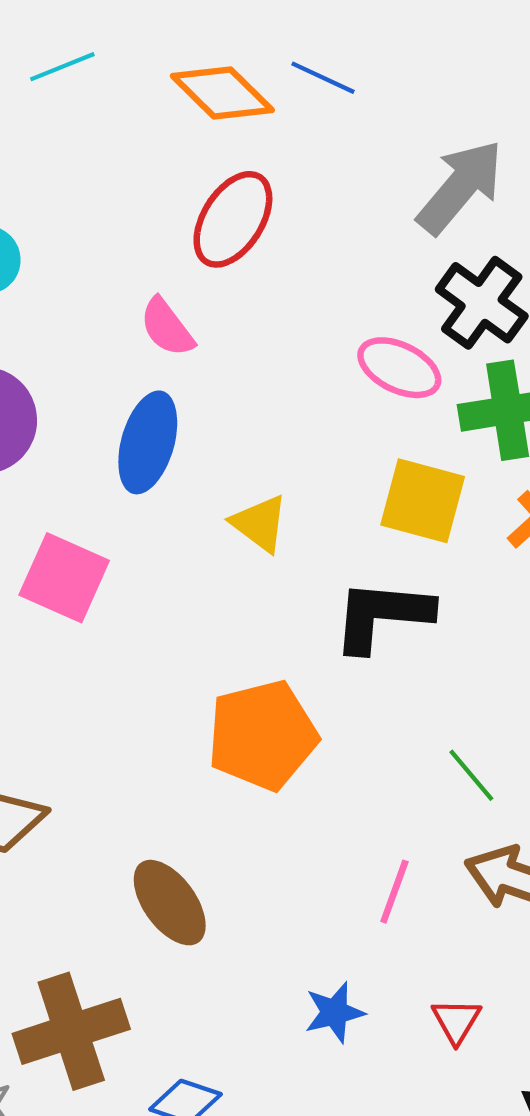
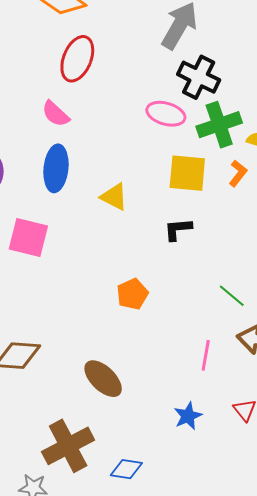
black L-shape: (382, 615) -> (178, 229), size x0.6
orange pentagon: (262, 735) -> (132, 294), size x0.6

